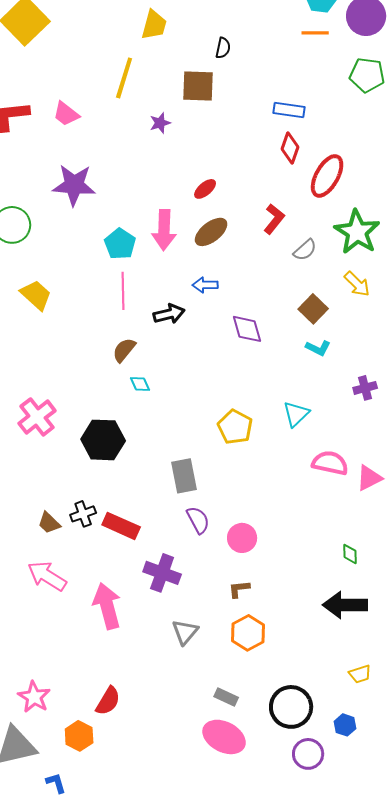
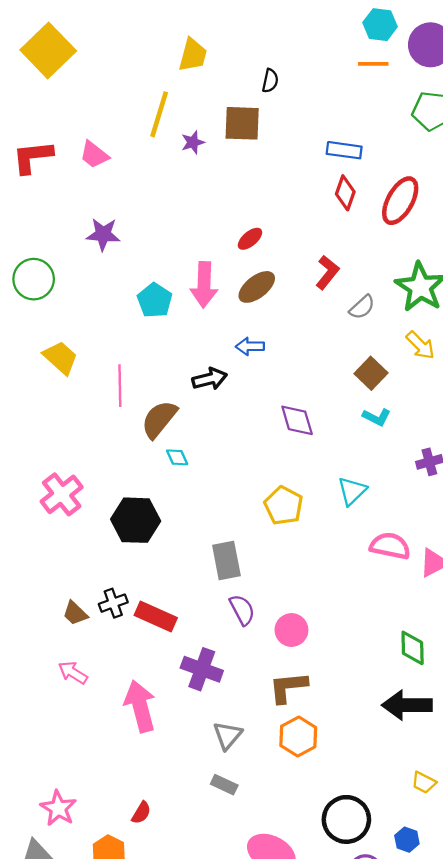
purple star: (160, 123) -> (193, 142), moved
red ellipse: (327, 176) -> (400, 201), moved
purple star: (74, 185) -> (103, 234), size x0.7
pink line: (123, 291) -> (120, 386), moved
purple diamond: (247, 329) -> (297, 420), moved
brown semicircle: (124, 350) -> (159, 419), size x1.4
green diamond: (350, 554) -> (413, 648), size x1.5
pink arrow: (47, 576) -> (73, 673), size x0.7
brown L-shape: (239, 589) -> (288, 687), size x1.6
yellow trapezoid: (360, 674) -> (424, 782), turned 45
gray rectangle: (226, 697) -> (224, 785), moved
red semicircle: (108, 701) -> (141, 813), size x0.7

